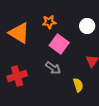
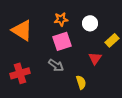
orange star: (49, 22) -> (61, 19), moved
pink square: (59, 44) -> (62, 41), turned 36

